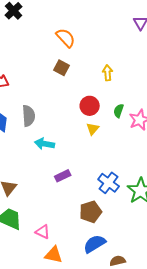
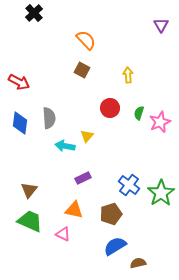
yellow triangle: (93, 129) -> (87, 136), moved
orange triangle: (54, 255) -> (74, 210), moved

